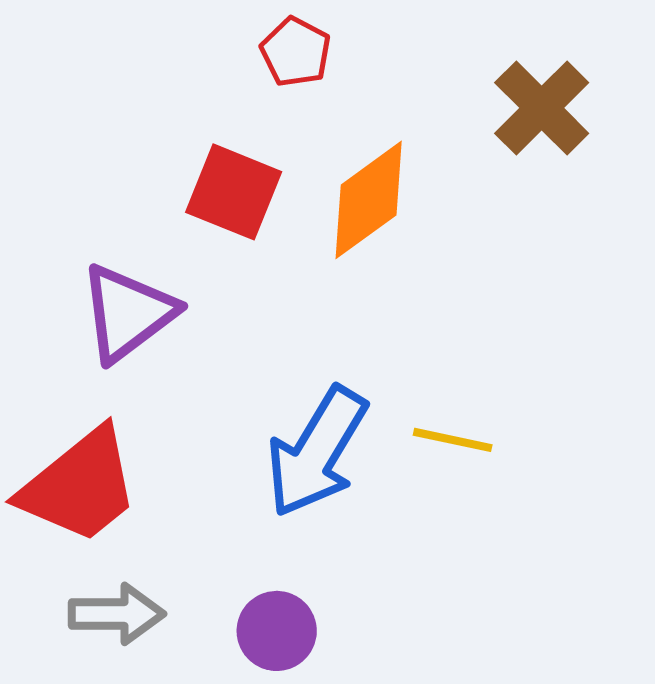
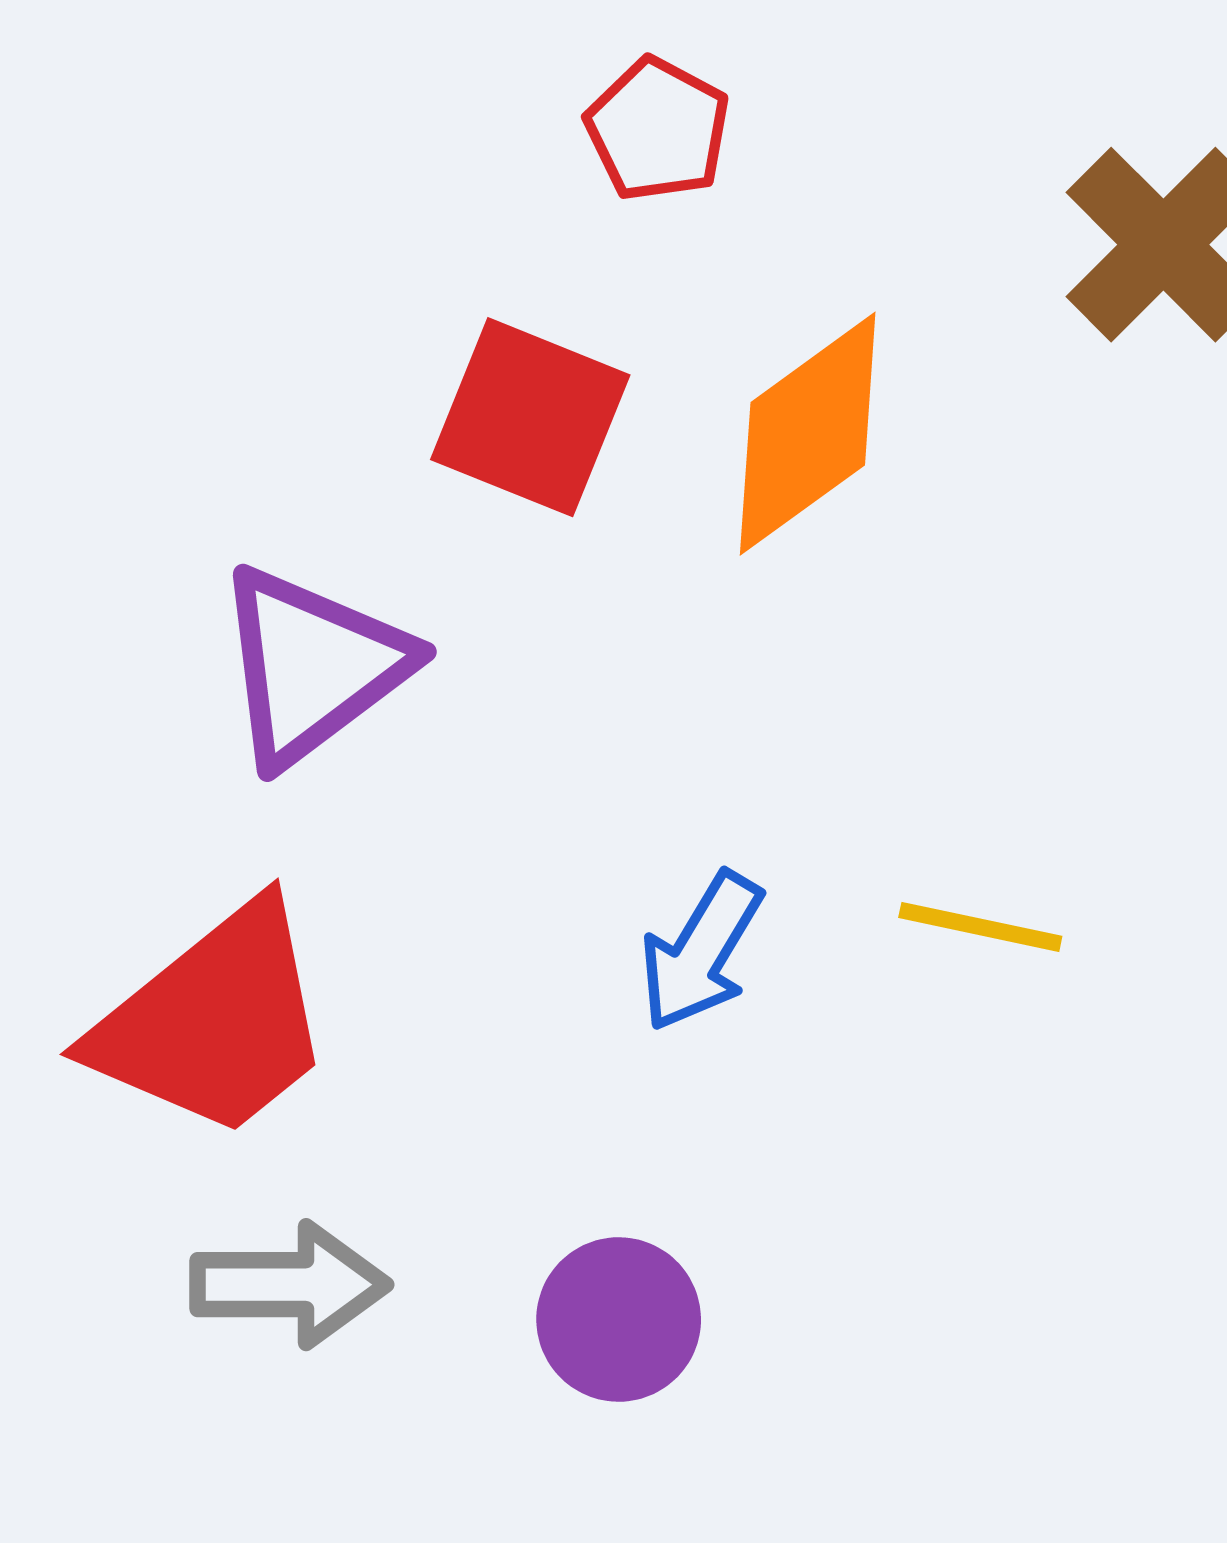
blue arrow: (317, 452) -> (701, 952), size x0.6

